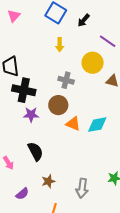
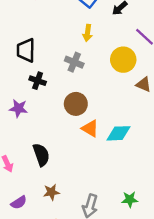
gray cross: (66, 80) -> (74, 62), moved
black cross: (24, 90) -> (38, 81), size x0.6
purple star: (31, 115) -> (18, 108), moved

